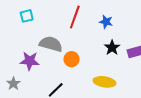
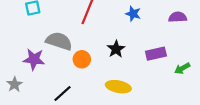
blue star: (106, 22) -> (133, 14), moved
black star: (112, 48) -> (116, 49), moved

